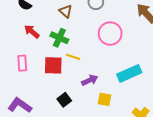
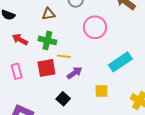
brown triangle: (66, 11) -> (48, 14), turned -40
purple arrow: (90, 80) -> (74, 73), moved

